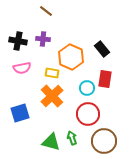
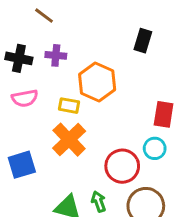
brown line: (46, 11) -> (44, 16), moved
black rectangle: (102, 49) -> (143, 41), moved, turned 56
red rectangle: (105, 79) -> (164, 114), moved
cyan circle: (87, 88) -> (155, 148), moved

